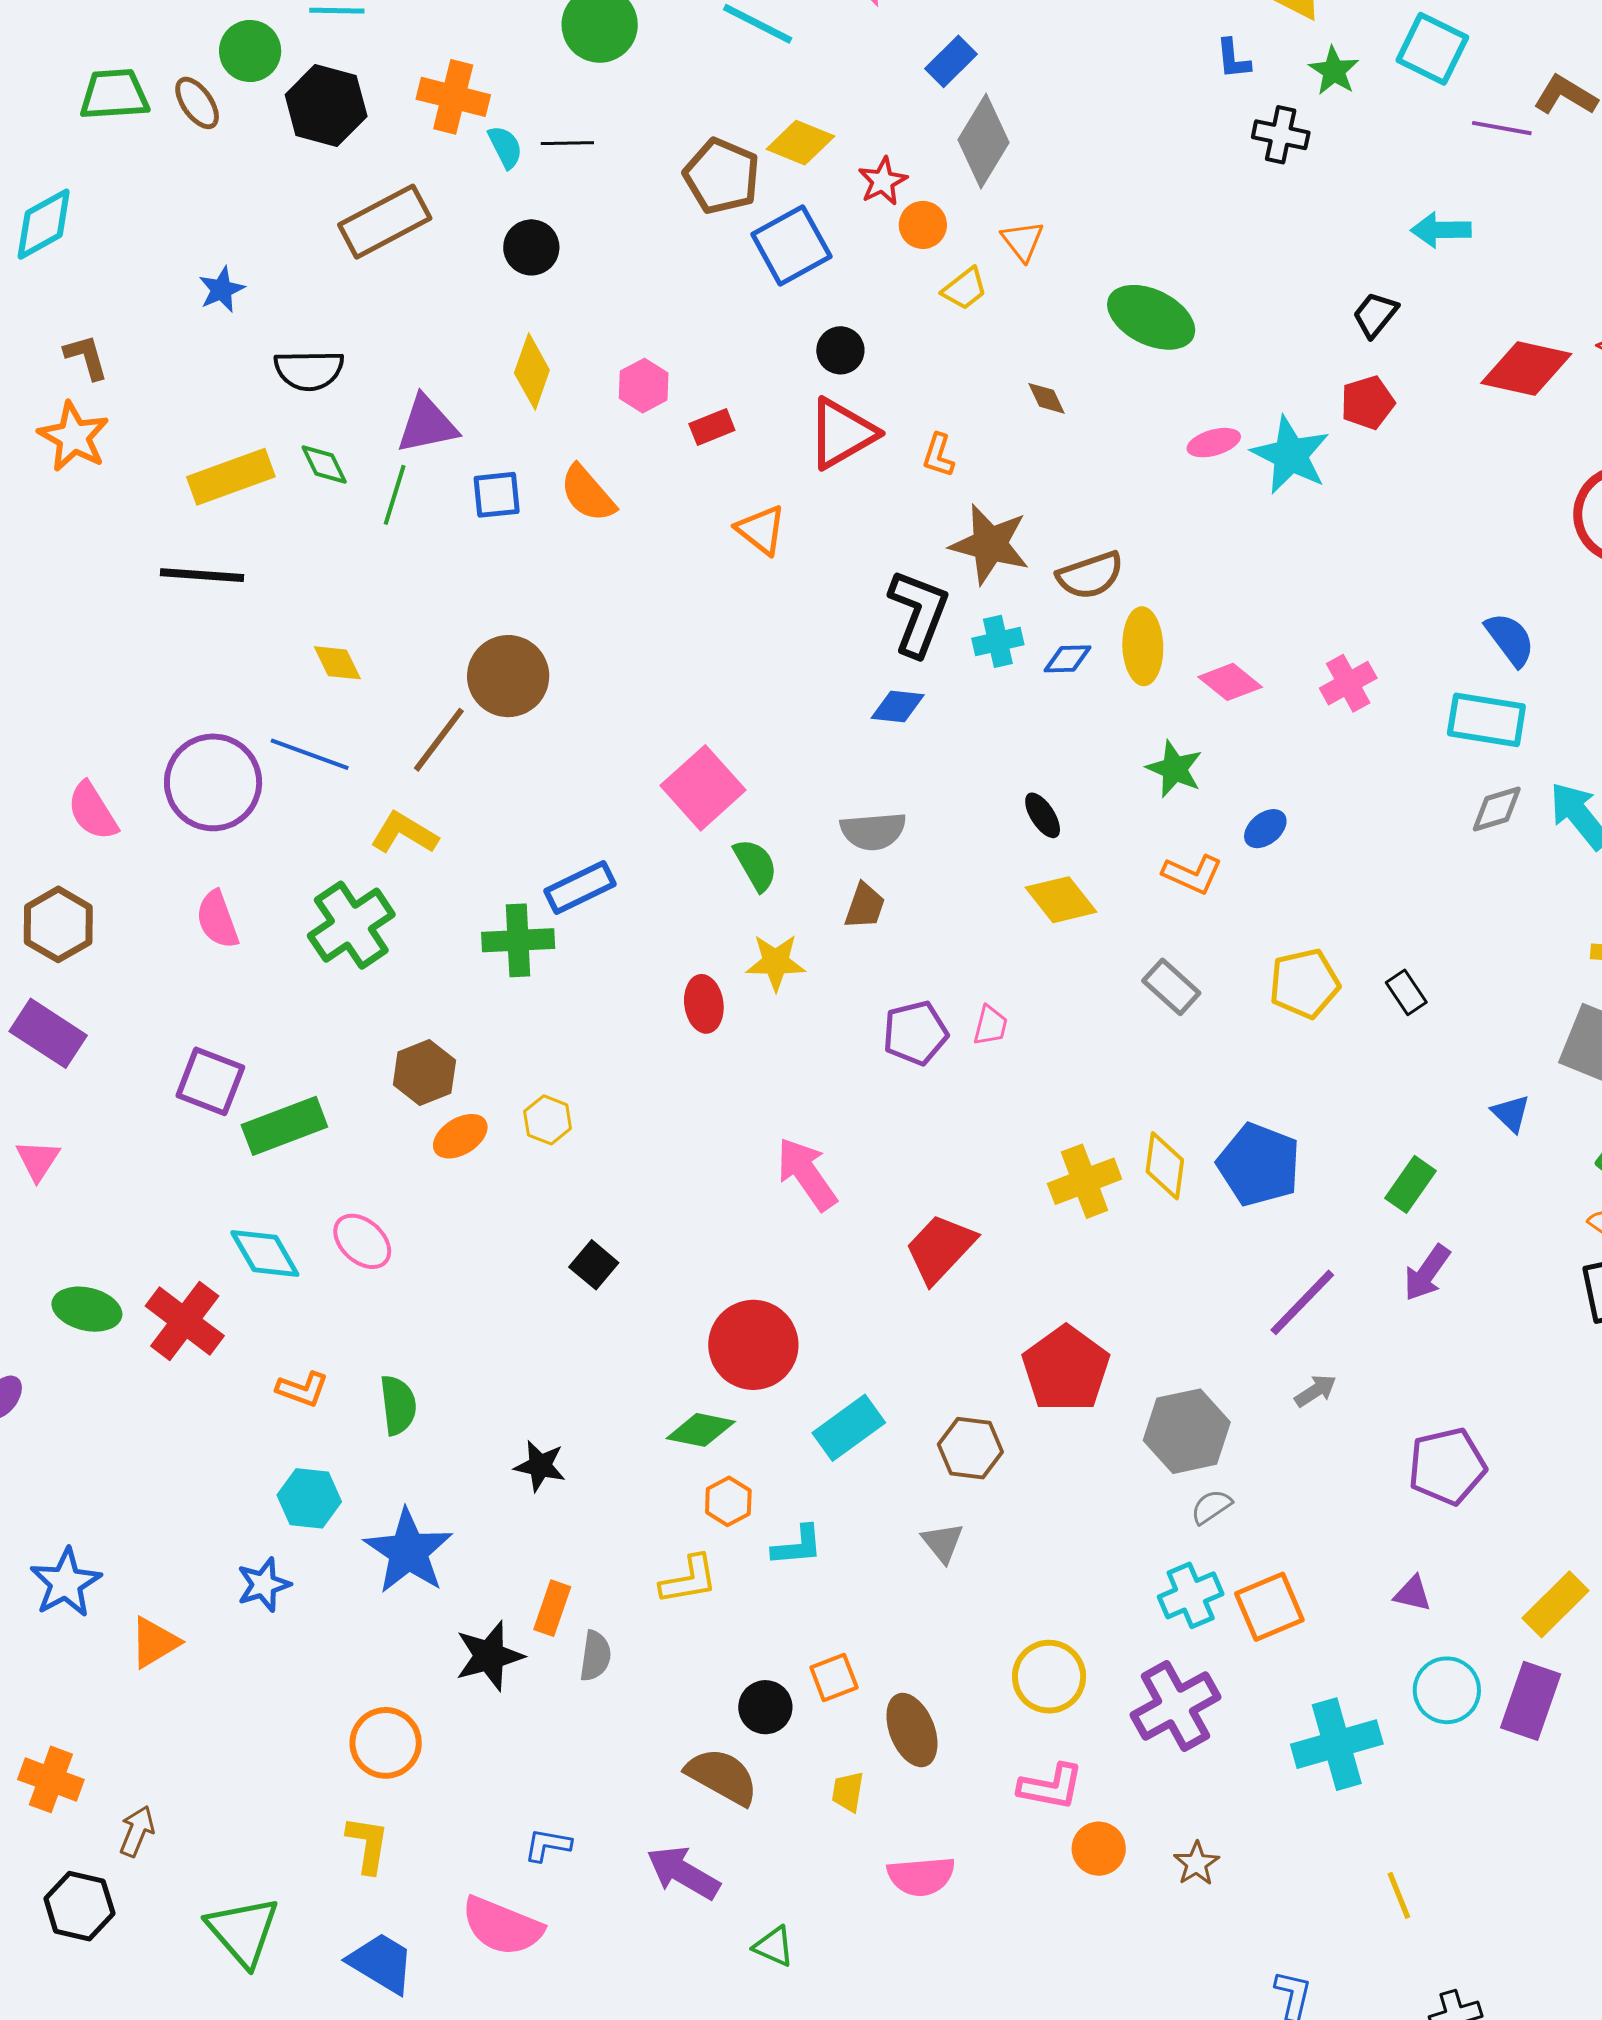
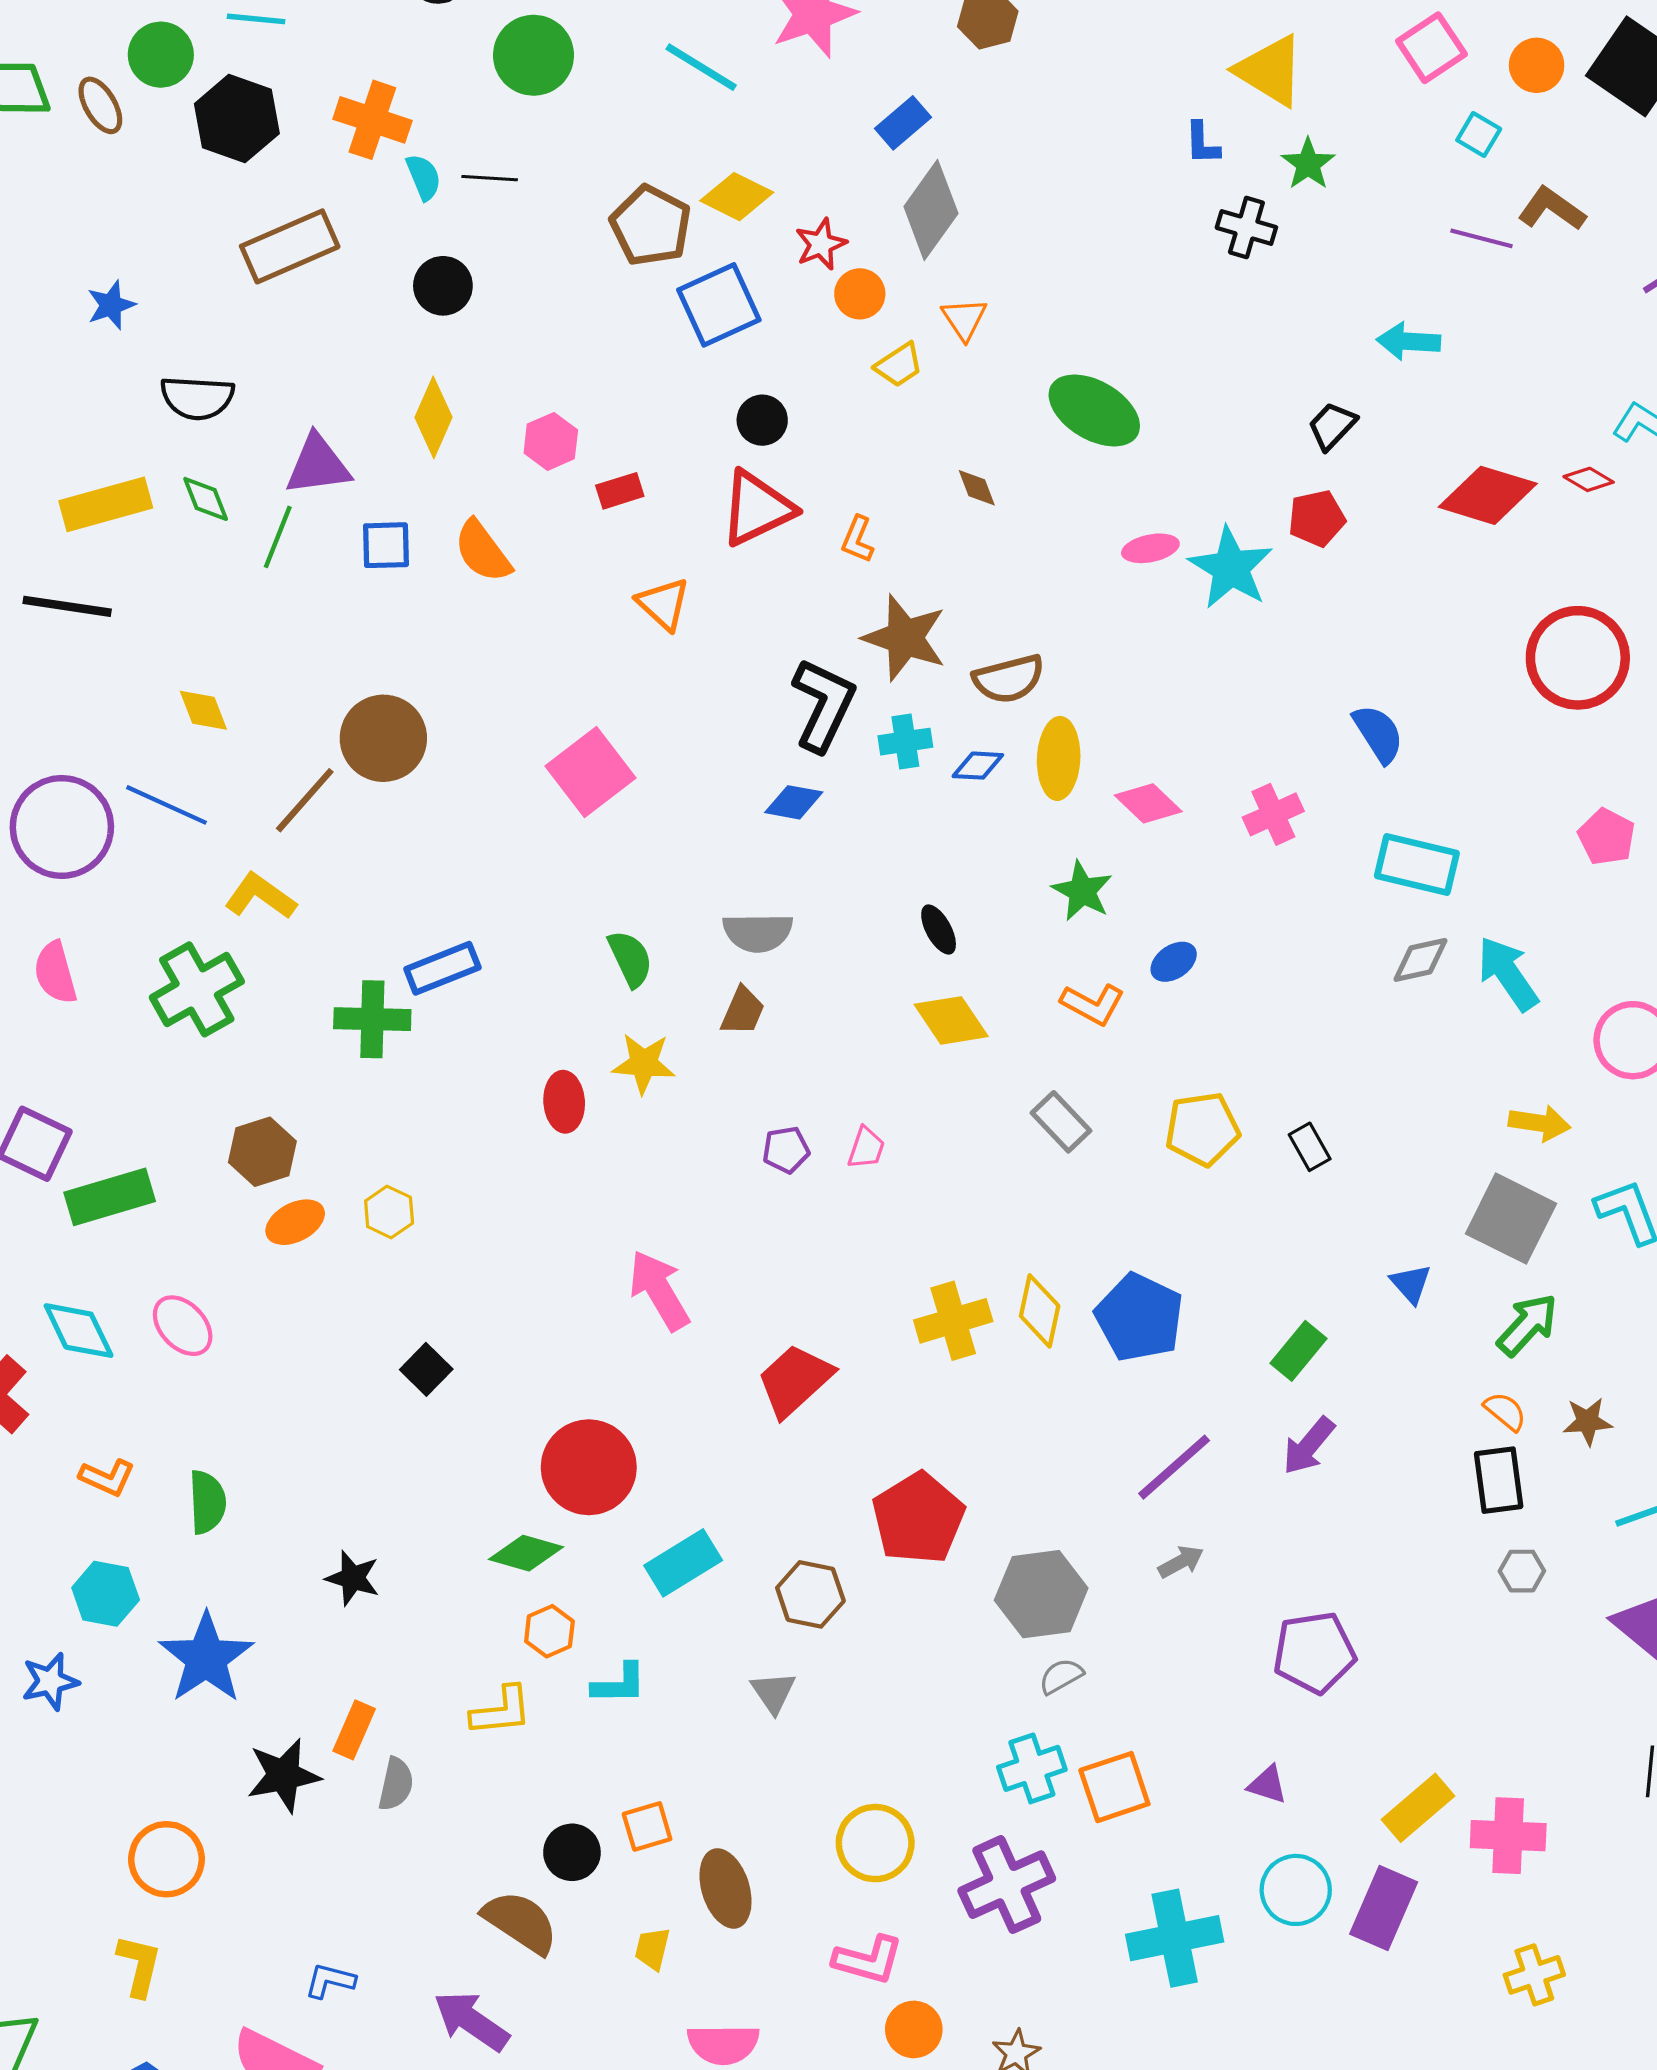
cyan square: (1432, 49) -> (1479, 135), moved, size x0.6
blue semicircle: (1510, 639) -> (1378, 734), moved
pink square: (703, 788) -> (591, 772), moved
purple pentagon: (915, 1033) -> (786, 1150), size x0.7

